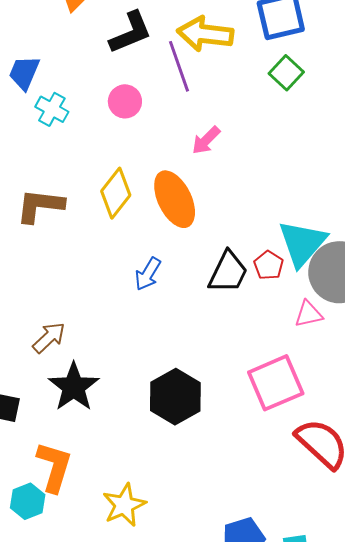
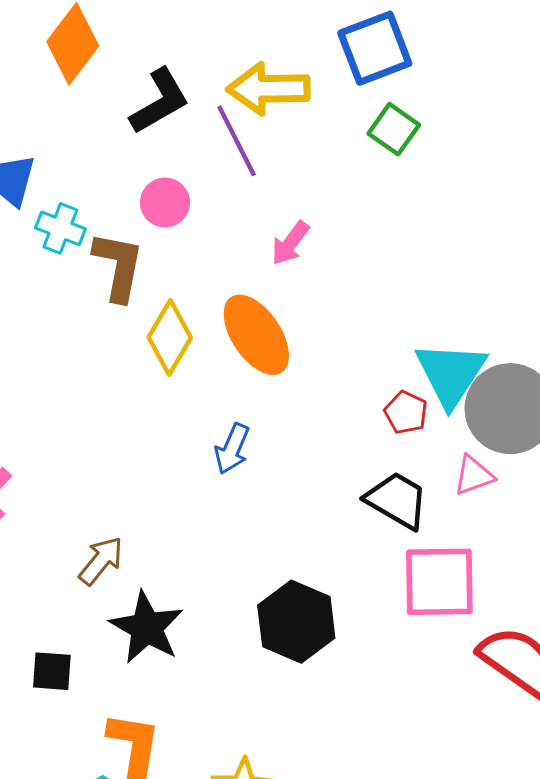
brown L-shape: (40, 206) -> (118, 266), moved, turned 102
black trapezoid: (228, 272) -> (397, 500), moved, turned -78
pink square: (276, 383) -> (439, 582), turned 30

